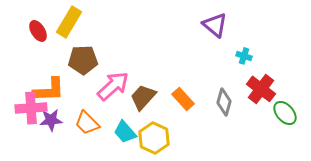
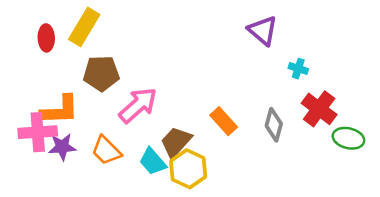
red ellipse: (38, 31) -> (46, 38), turned 30
brown trapezoid: (143, 97) -> (176, 142), moved
green ellipse: (285, 113) -> (348, 138), turned -35

